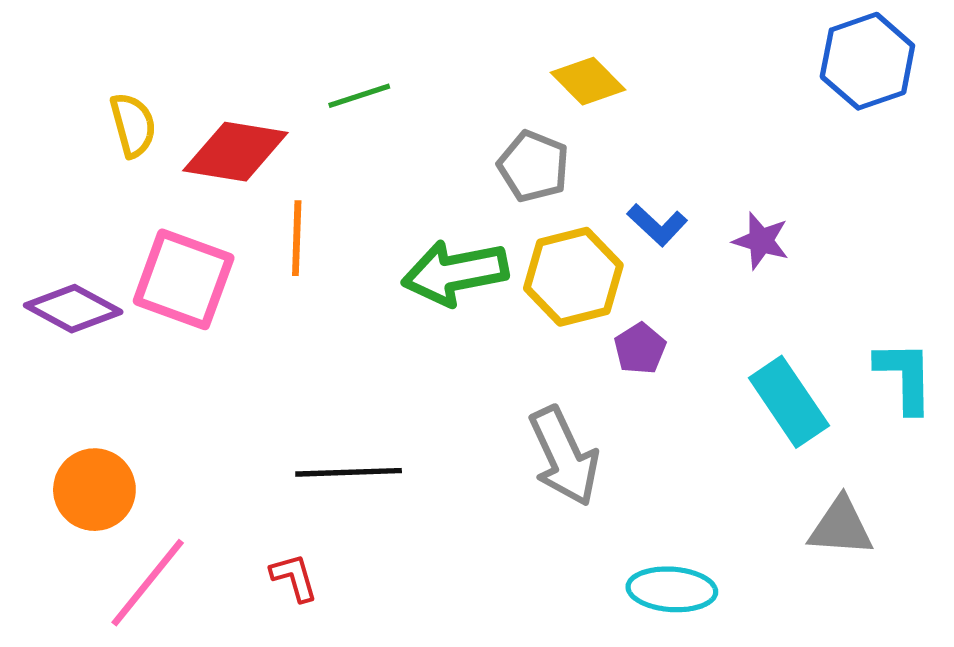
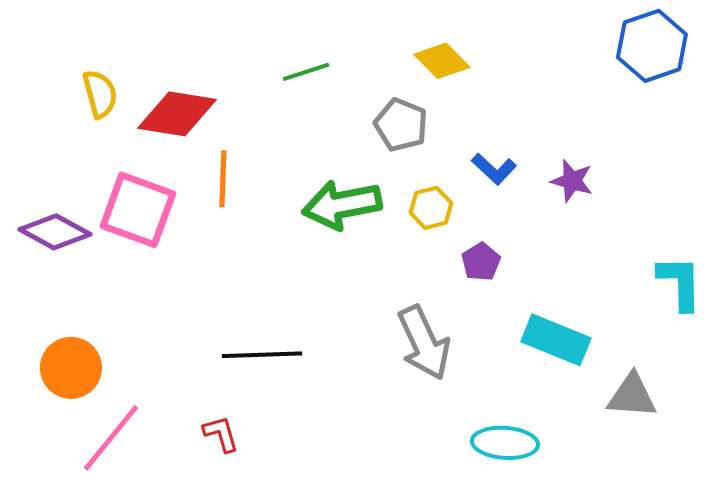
green line: (359, 96) -> (306, 72), moved
yellow hexagon: (573, 277) -> (431, 208), size x0.6
cyan rectangle: (789, 402) -> (556, 340), moved, turned -34

